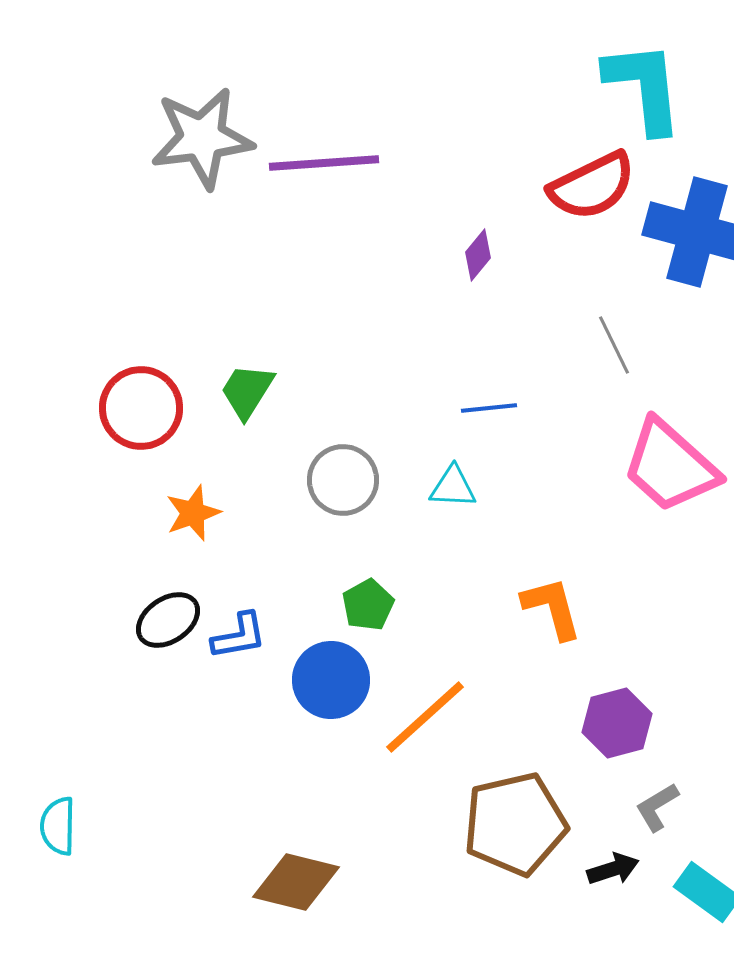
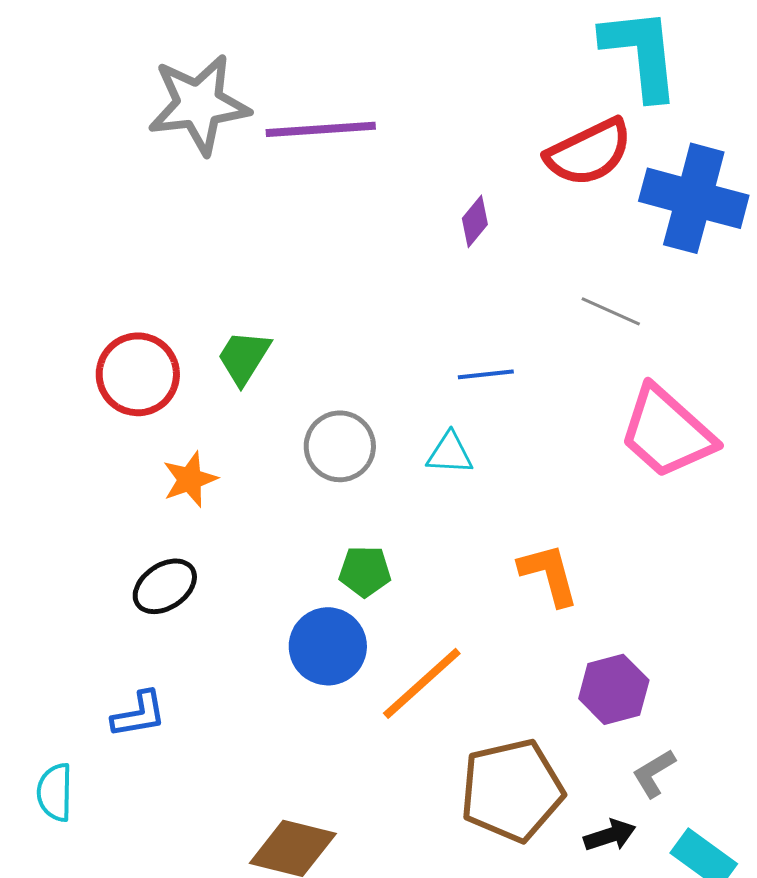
gray line: (614, 345) -> (611, 311), turned -40
green pentagon: (368, 605) -> (365, 571), turned 30
blue L-shape: (239, 636) -> (139, 714), moved

